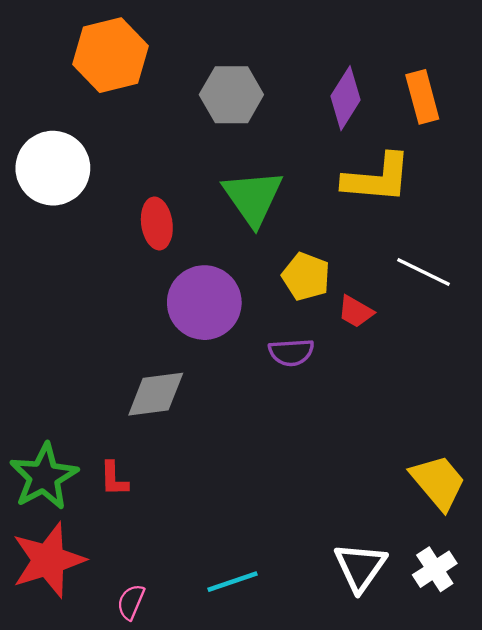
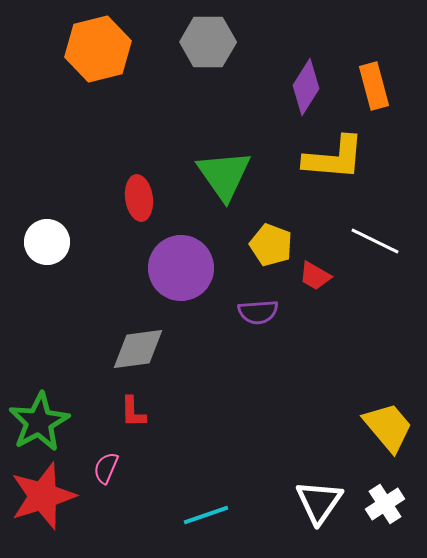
gray hexagon: (231, 95) -> (208, 42), moved
white circle: (53, 168) -> (47, 242), moved, size x0.7
red L-shape: (114, 479) -> (133, 412), moved
pink semicircle: (131, 602) -> (106, 468), moved

